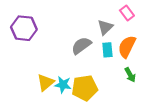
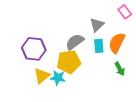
pink rectangle: (127, 13) -> (125, 12), moved
purple hexagon: (24, 28) -> (34, 49), moved
yellow pentagon: (85, 88) -> (69, 62), moved

